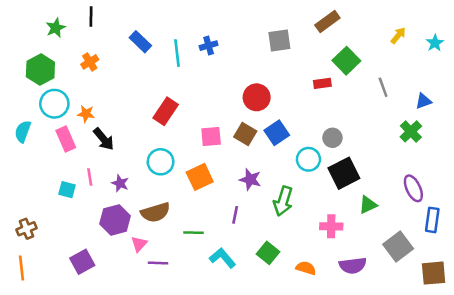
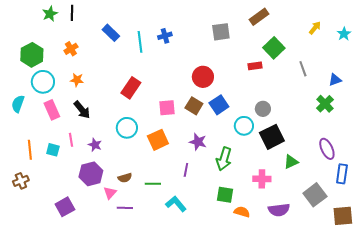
green star: (56, 28) -> (50, 14), moved
orange star: (86, 114) -> (77, 80), moved
brown semicircle: (155, 212) -> (125, 178), moved, size x0.6
green square: (268, 253) -> (225, 195), moved, turned -30
orange line: (21, 268) -> (30, 150), moved

